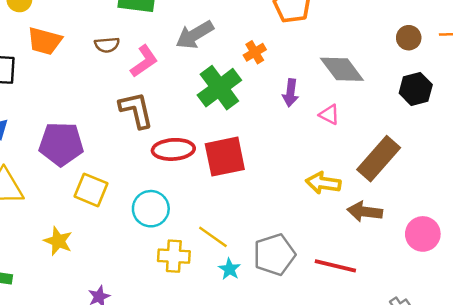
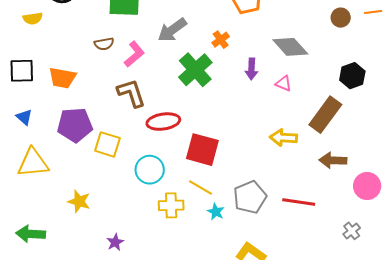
orange trapezoid: (45, 41) -> (62, 78), moved
black hexagon: (416, 89) -> (352, 76), moved
red square: (225, 157) -> (202, 150), moved, turned 32
yellow square: (91, 190) -> (107, 144), moved
brown arrow: (365, 212) -> (333, 160), moved
pink circle: (423, 234) -> (367, 186), moved

